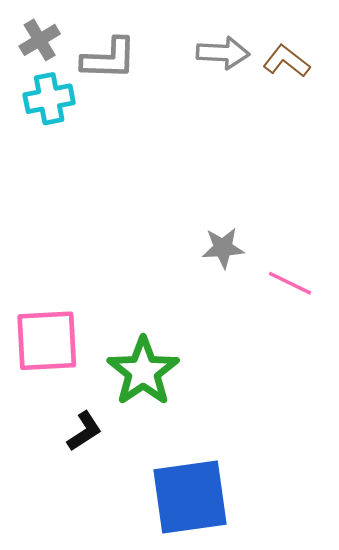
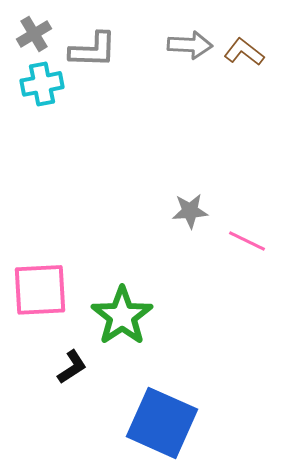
blue square: (190, 497) -> (162, 423), turned 32

